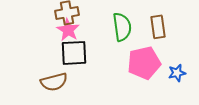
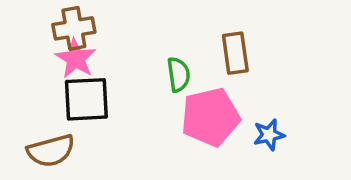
green semicircle: (122, 27) -> (179, 74), moved, size x0.7

